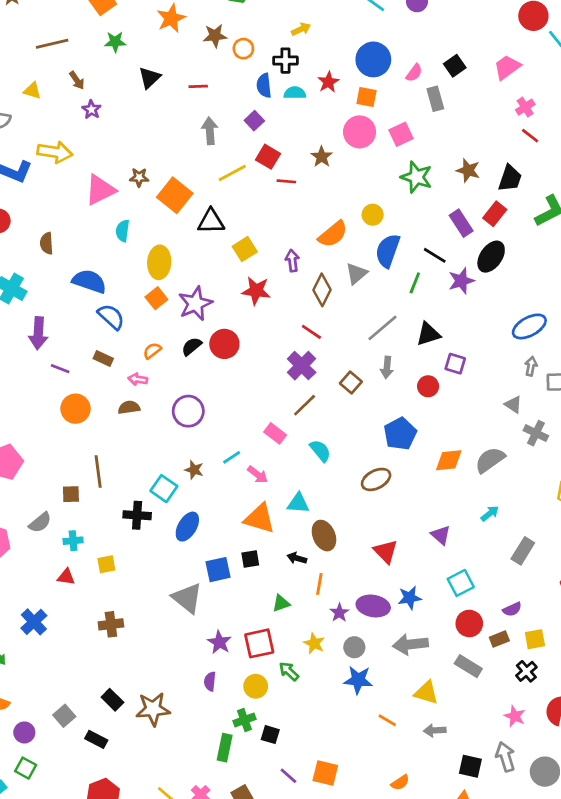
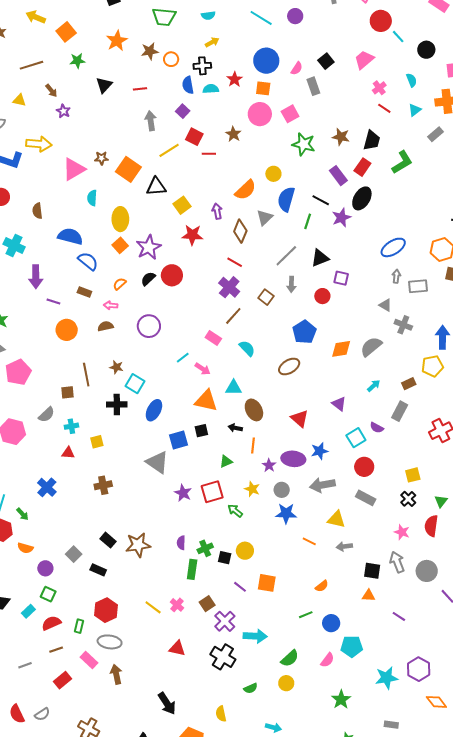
brown star: (194, 470) -> (116, 367), moved
purple semicircle: (512, 609) -> (377, 428), moved, turned 56
brown rectangle: (499, 639) -> (409, 384), moved
purple semicircle: (210, 681) -> (181, 543), moved
yellow circle: (256, 686) -> (245, 551), moved

